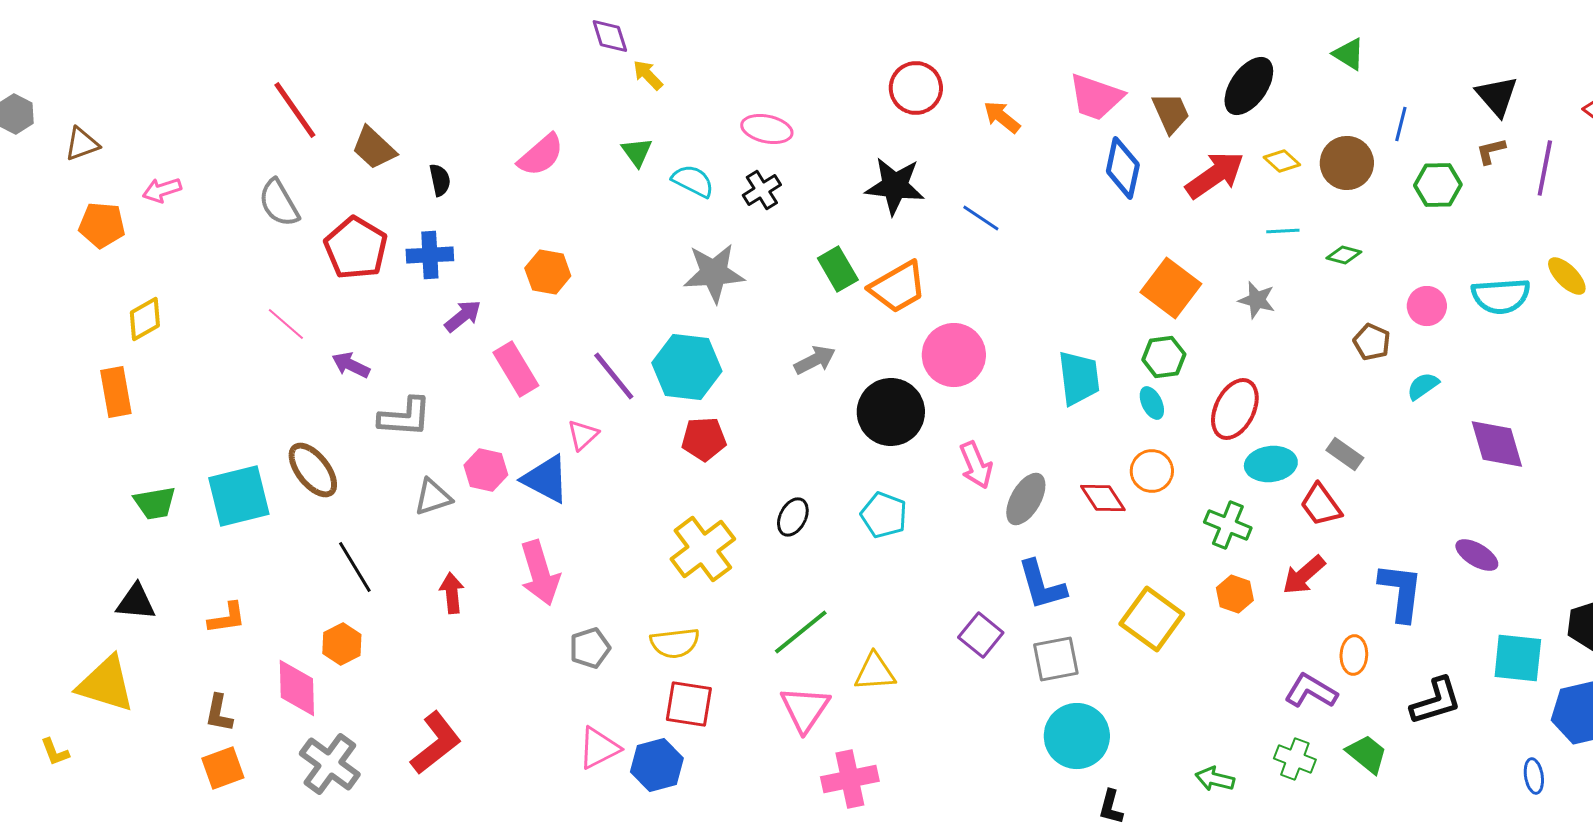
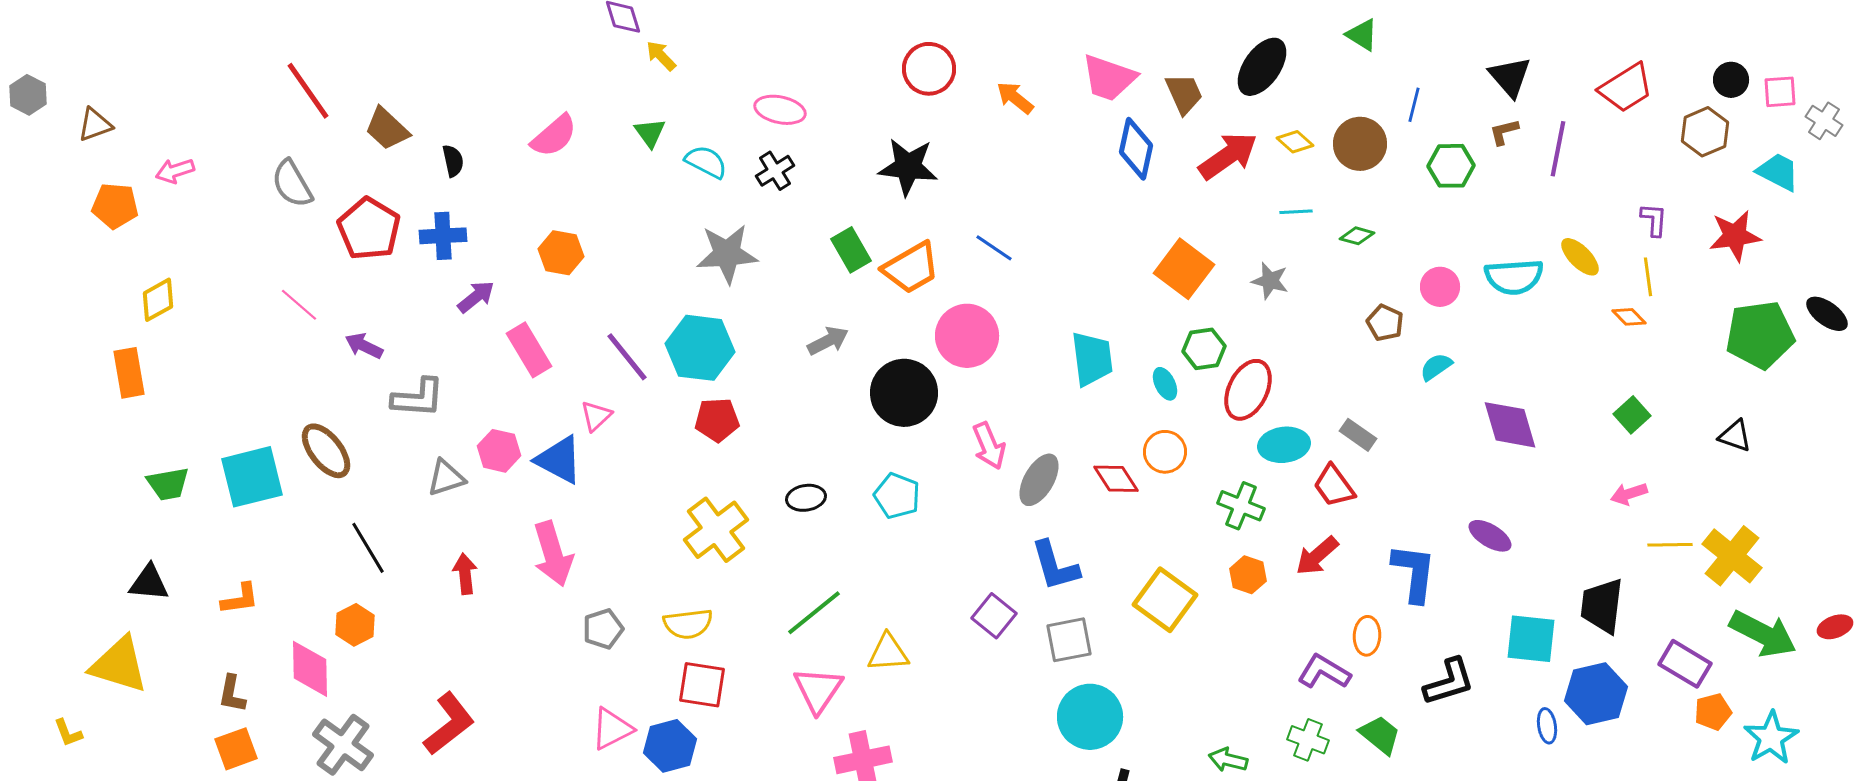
blue line: (981, 218) -> (994, 248), moved
green hexagon: (1164, 357) -> (1204, 349), moved
black ellipse: (793, 517) -> (806, 498), turned 54
blue ellipse: (1534, 776) -> (1547, 726), moved

